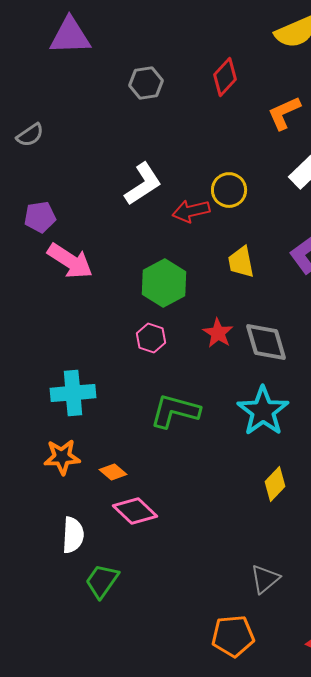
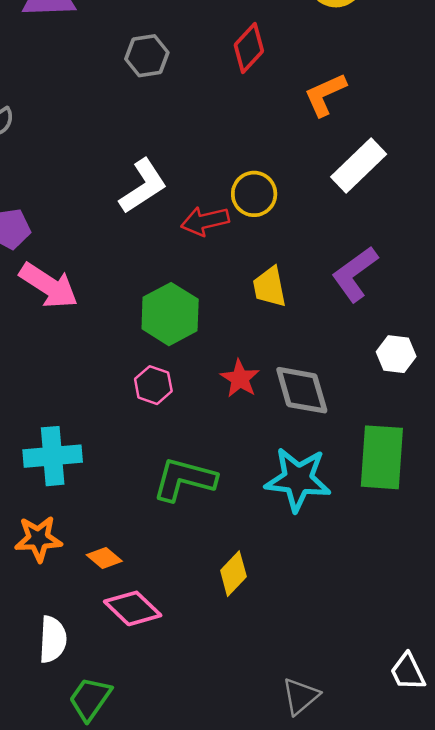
cyan star: (263, 411) -> (298, 479), turned -30
yellow diamond: (275, 484) -> (233, 574), moved

